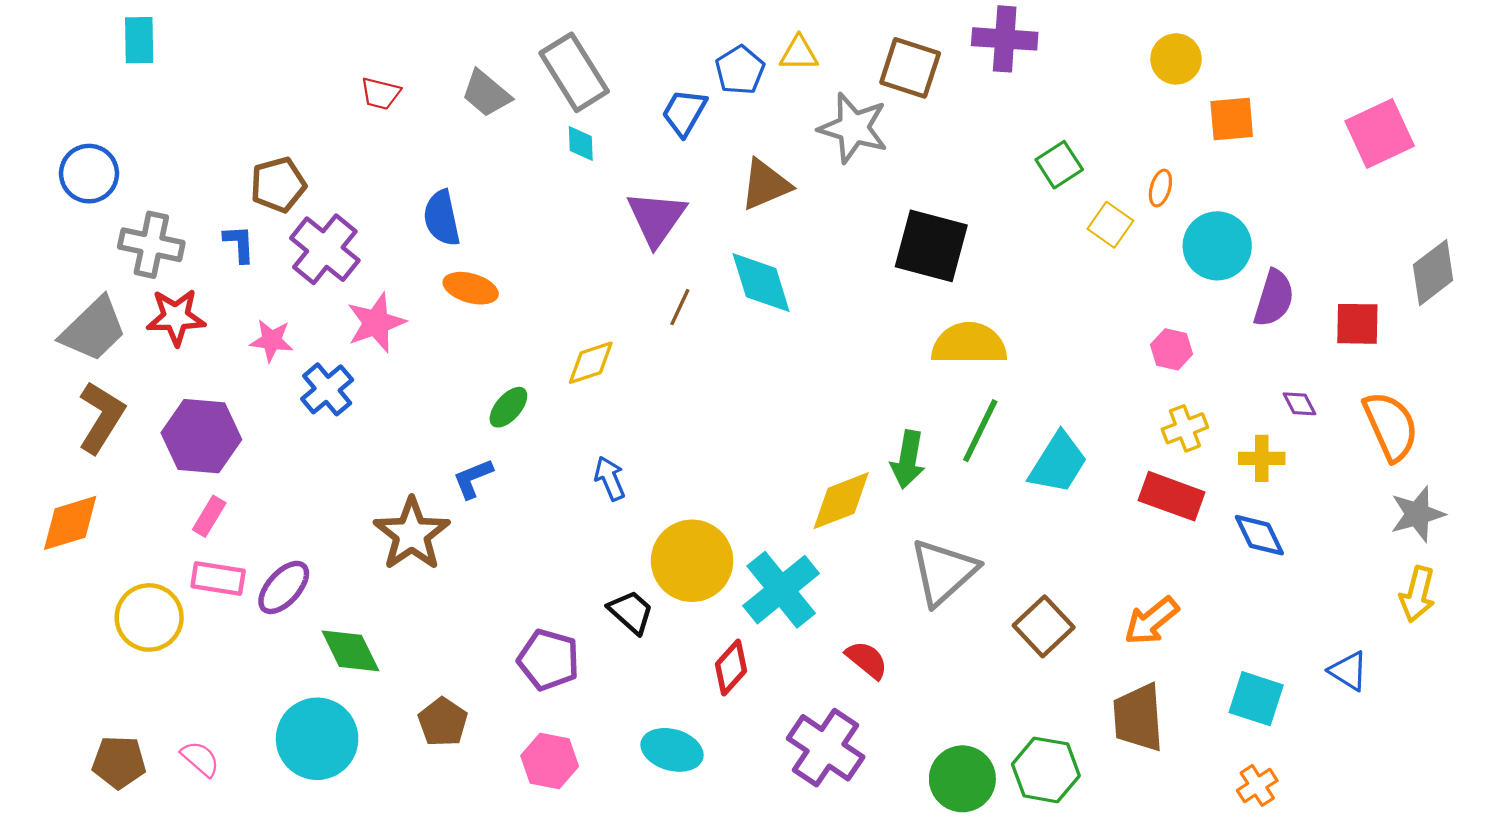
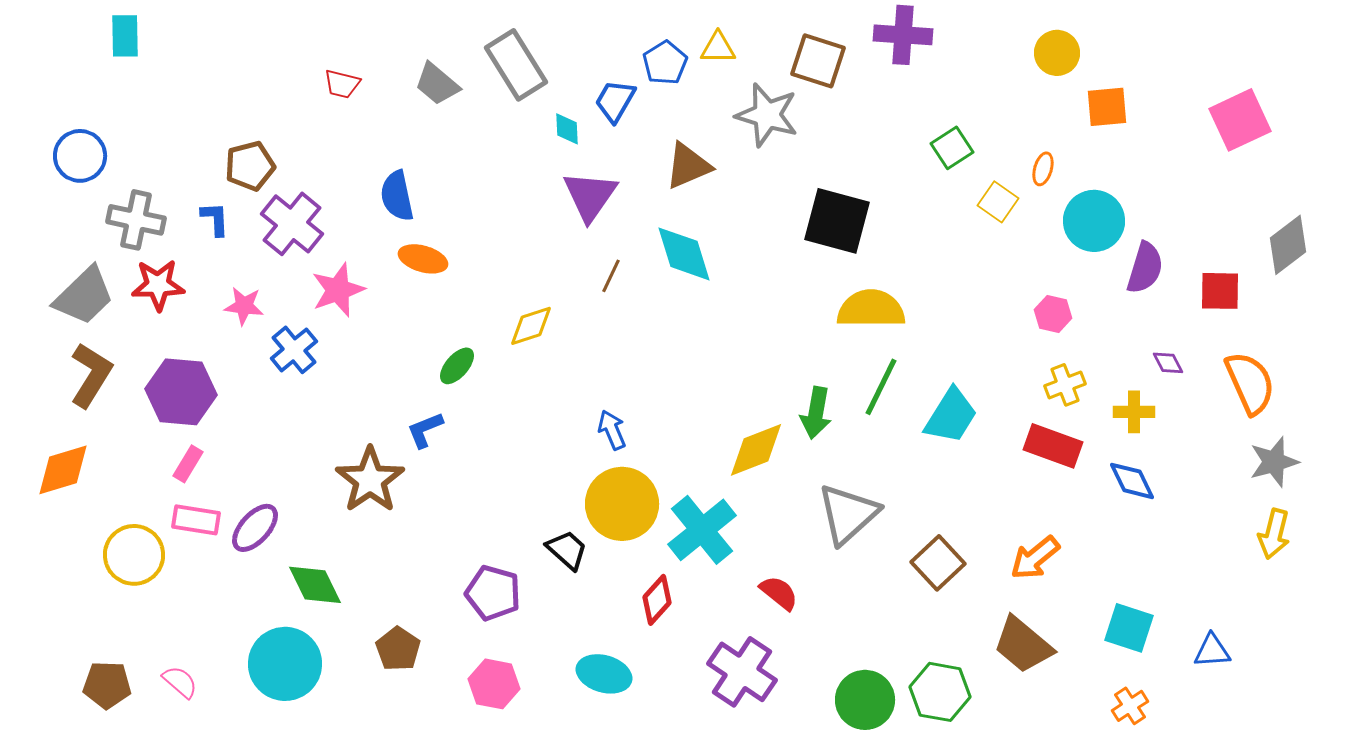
cyan diamond: (581, 144) -> (567, 129), moved
blue arrow: (610, 478) -> (612, 430), moved
blue triangle: (1348, 671) -> (1212, 651), moved, turned -36
brown trapezoid: (1138, 718) -> (1023, 645), turned -46

